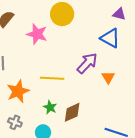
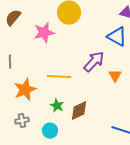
pink star: (37, 34) -> (44, 33), turned -30
gray cross: (15, 122) -> (22, 121), turned -32

